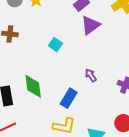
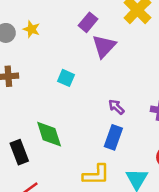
blue rectangle: (69, 98) -> (113, 137), moved

